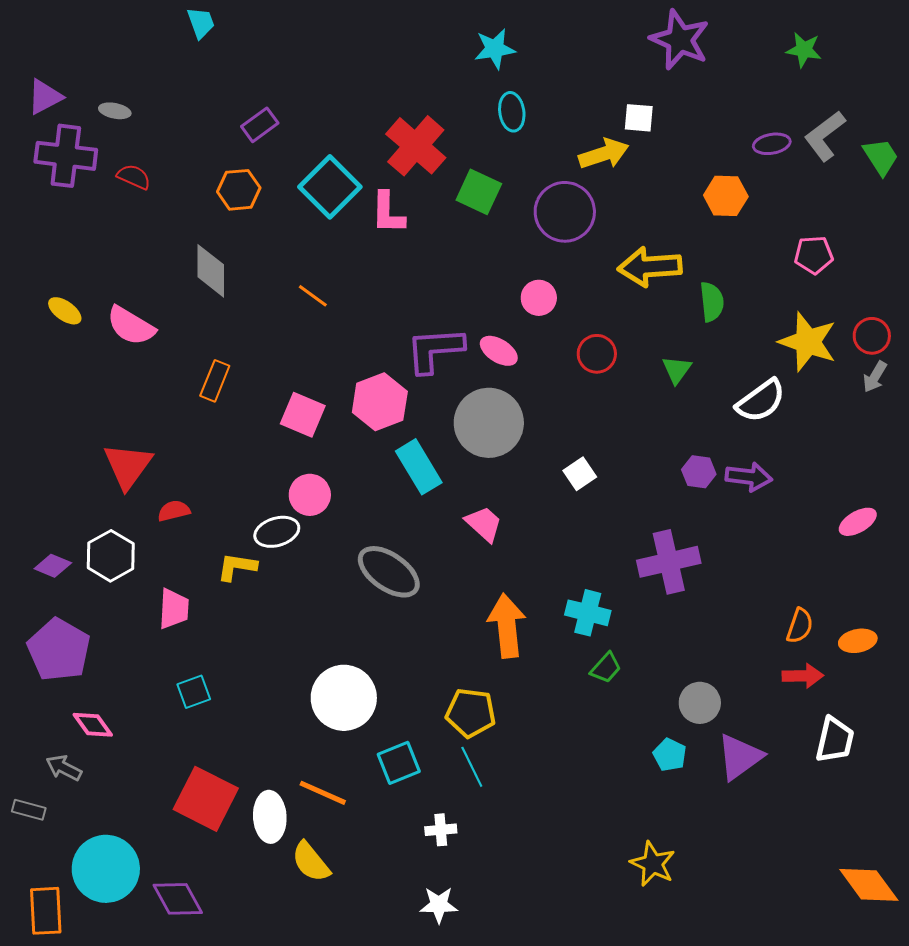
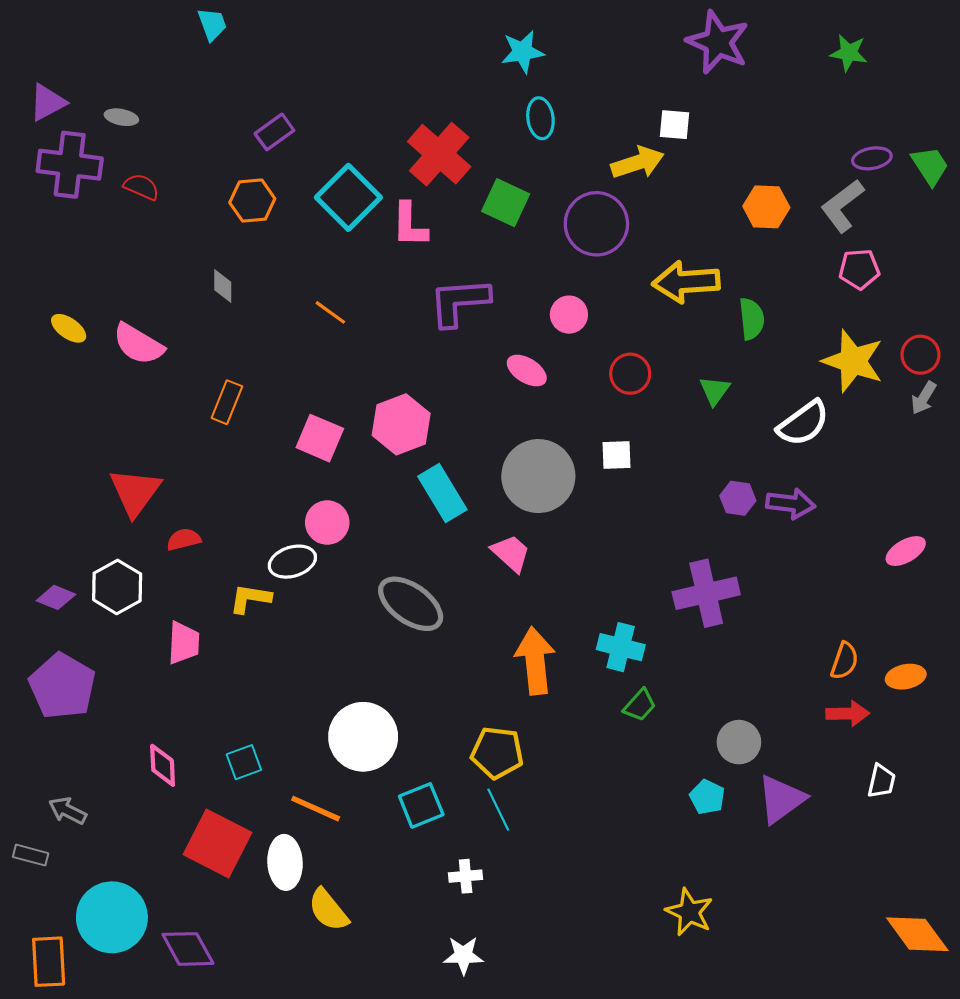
gray L-shape: (825, 136) -> (842, 206), moved
purple ellipse: (772, 144) -> (872, 158), moved
gray diamond: (211, 271) -> (223, 286), size x0.6
purple L-shape: (435, 350) -> (459, 302), moved
gray circle: (489, 423) -> (538, 476), moved
white square: (580, 474) -> (616, 455), moved, turned 32
cyan square: (194, 692) -> (244, 762), moved
pink diamond: (93, 725) -> (163, 765), moved, turned 33
white trapezoid: (835, 740) -> (881, 781), size x0.7
orange line: (323, 793) -> (316, 809), moved

